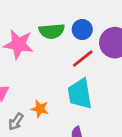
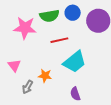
red line: (83, 59) -> (59, 40), moved, turned 30
cyan trapezoid: (80, 94) -> (75, 62), turned -115

